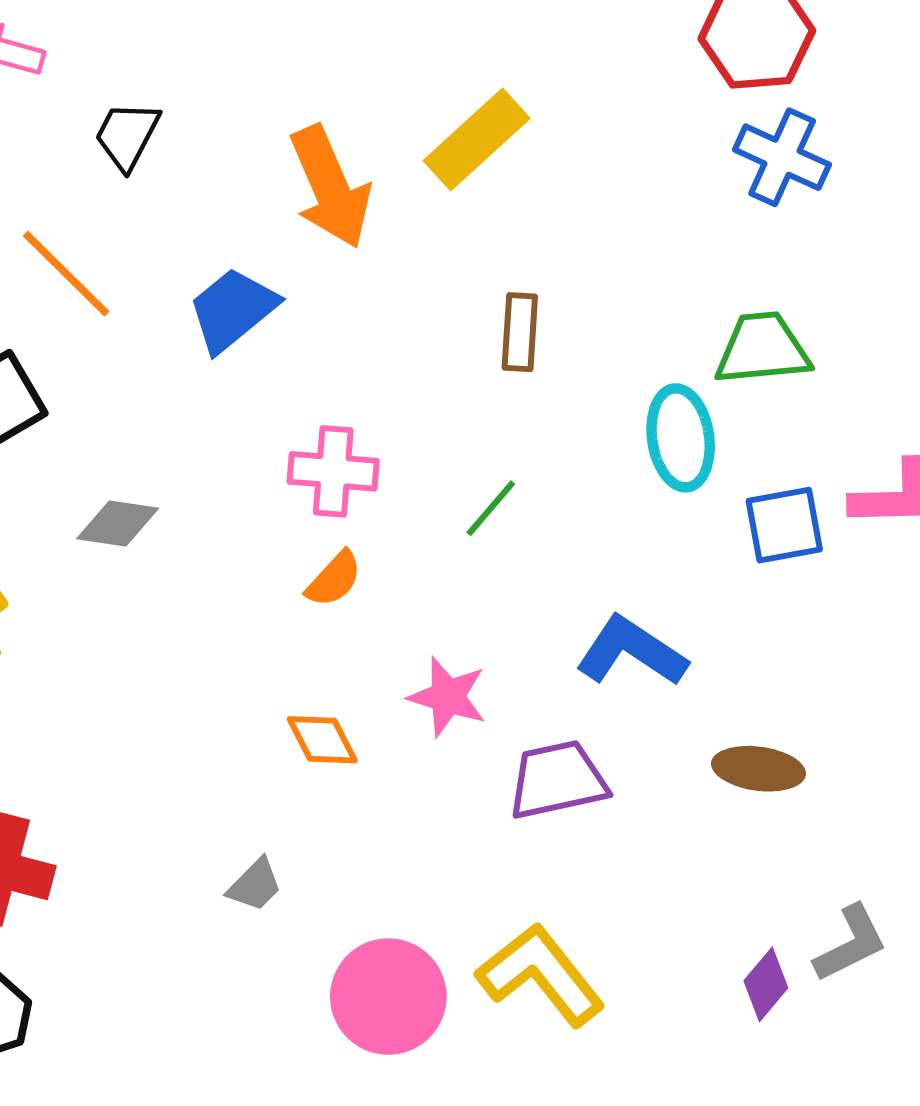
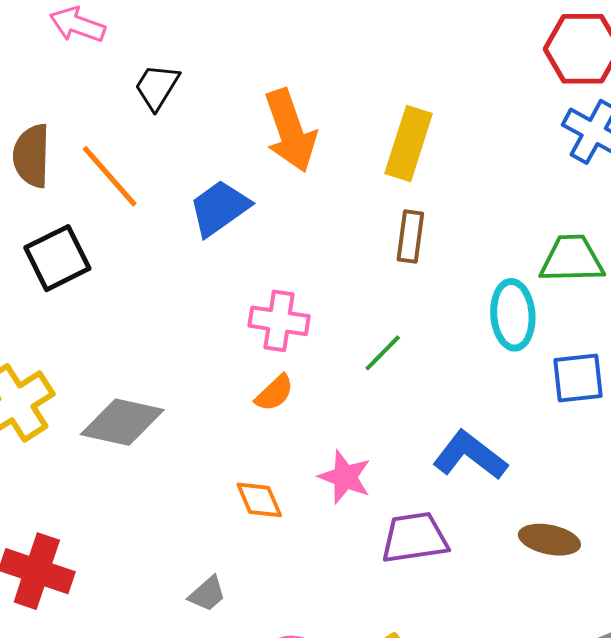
yellow rectangle: (477, 140) -> (409, 143), moved, turned -34
gray diamond: (118, 524) -> (122, 422), moved, size x1.5

